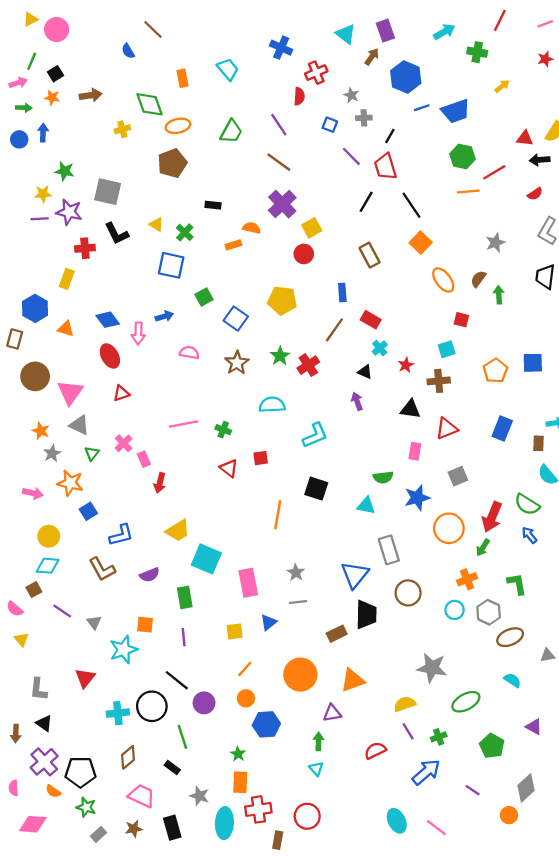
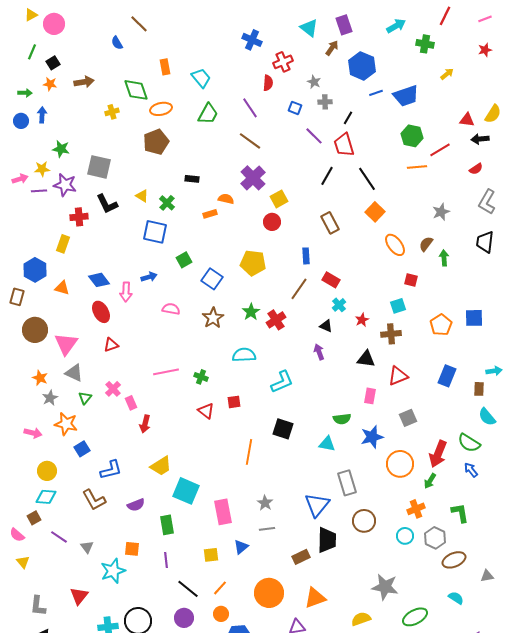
cyan trapezoid: (228, 69) -> (201, 78), moved
pink arrow: (18, 83) -> (20, 179), moved
black line: (177, 680) -> (188, 589), moved

